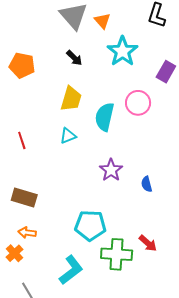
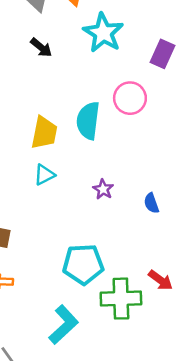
yellow trapezoid: (71, 99) -> (44, 133), moved
cyan triangle: (68, 136) -> (44, 175), moved
purple star: (111, 170) -> (103, 189), size x0.7

